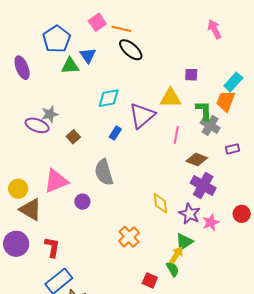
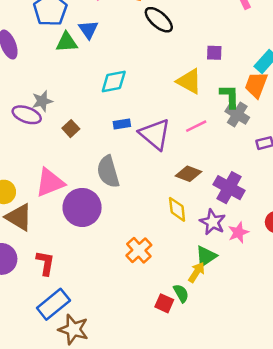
black ellipse: (131, 50) -> (159, 20), moved
yellow triangle: (171, 98) -> (189, 81), turned 30
purple triangle: (142, 116) -> (155, 134), moved, turned -40
blue rectangle: (115, 133) -> (122, 124), turned 48
pink line: (176, 135) -> (196, 126), turned 54
brown diamond: (197, 160) -> (189, 174), moved
purple circle: (82, 202) -> (82, 207), size x2.0
green semicircle: (173, 269) -> (181, 293), moved

